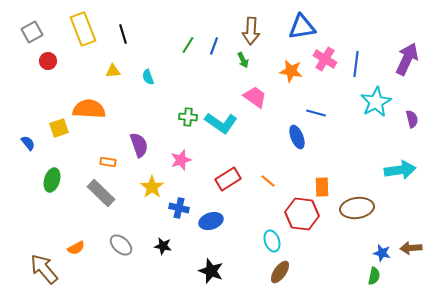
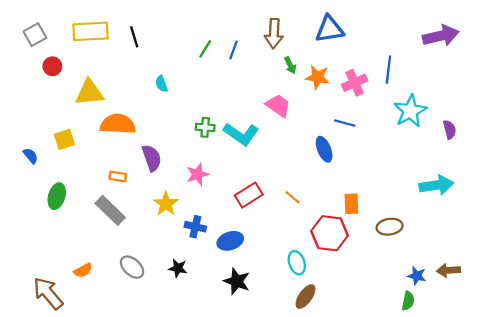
yellow rectangle: (83, 29) -> (91, 31), turned -72
pink cross: (325, 59) -> (355, 83), moved, turned 35
purple arrow: (407, 59) -> (441, 36), moved, turned 52
green arrow: (243, 60) -> (290, 65), moved
yellow triangle: (113, 71) -> (89, 92), moved, size x1.8
orange semicircle: (89, 109) -> (118, 124), moved
brown ellipse: (357, 208) -> (390, 227), size x0.7
black star: (211, 271) -> (237, 281), moved

